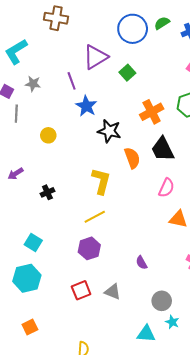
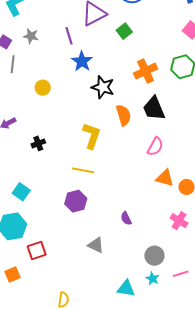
yellow line: (95, 217) -> (83, 170), turned 35
red square: (81, 290) -> (37, 250), moved
gray circle: (162, 301) -> (154, 256), moved

